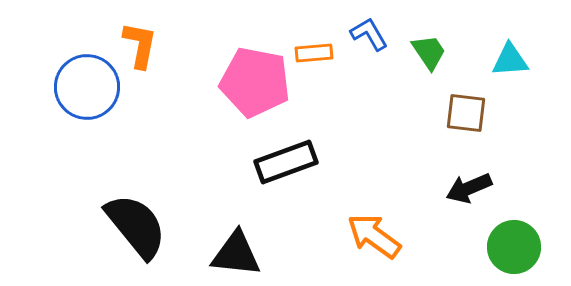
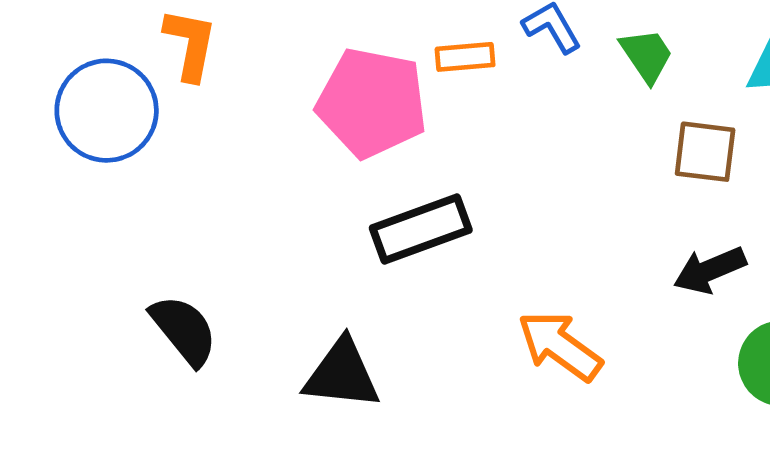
black semicircle: (136, 226) -> (184, 330), size x0.7

